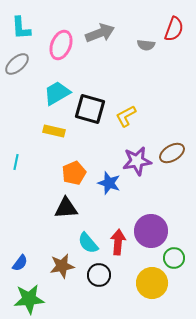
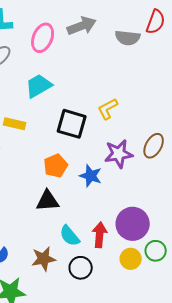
gray semicircle: (146, 45) -> (128, 38), size x1.4
black square: (90, 109) -> (72, 124), moved
yellow rectangle: (54, 131) -> (15, 124), moved
brown ellipse: (172, 153) -> (154, 146), turned -30
yellow circle: (152, 283) -> (131, 259), moved, size x0.7

